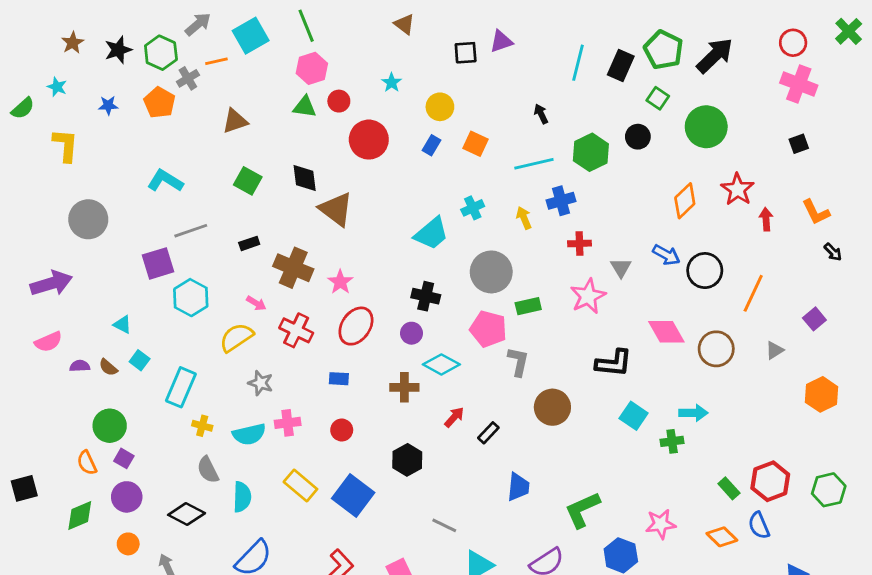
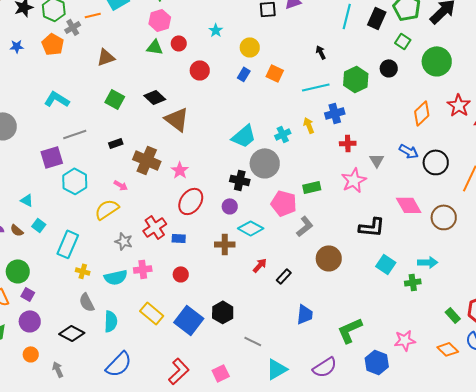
red circle: (369, 140) -> (200, 70), size x0.7
black diamond: (305, 178) -> (155, 97), turned -40
cyan cross: (473, 208) -> (283, 134), moved
gray circle: (491, 272) -> (265, 163), moved
red cross: (296, 330) -> (155, 227), moved, turned 30
gray L-shape: (518, 362) -> (305, 226), turned 40
black hexagon: (407, 460) -> (223, 312), moved

